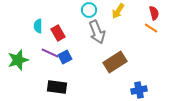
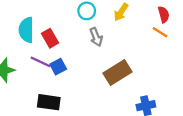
cyan semicircle: (38, 26) -> (26, 30), size x1.5
gray arrow: (97, 32) -> (96, 37), size x0.7

